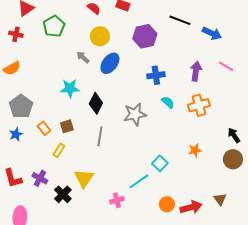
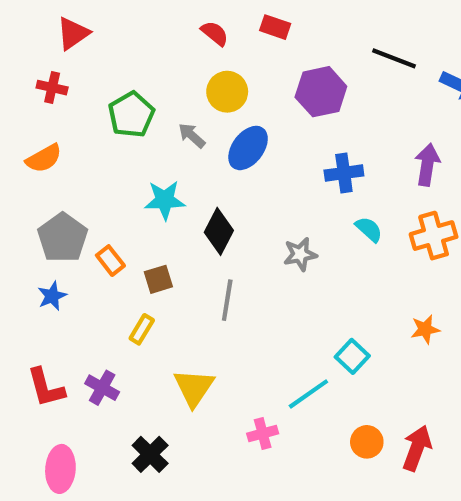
green pentagon: (54, 26) -> (131, 115), moved
gray star: (135, 114) -> (300, 254), size x0.7
orange rectangle: (44, 128) -> (110, 261), moved
black cross: (63, 194) -> (150, 454), moved
red arrow: (191, 207) -> (417, 448), turned -55

